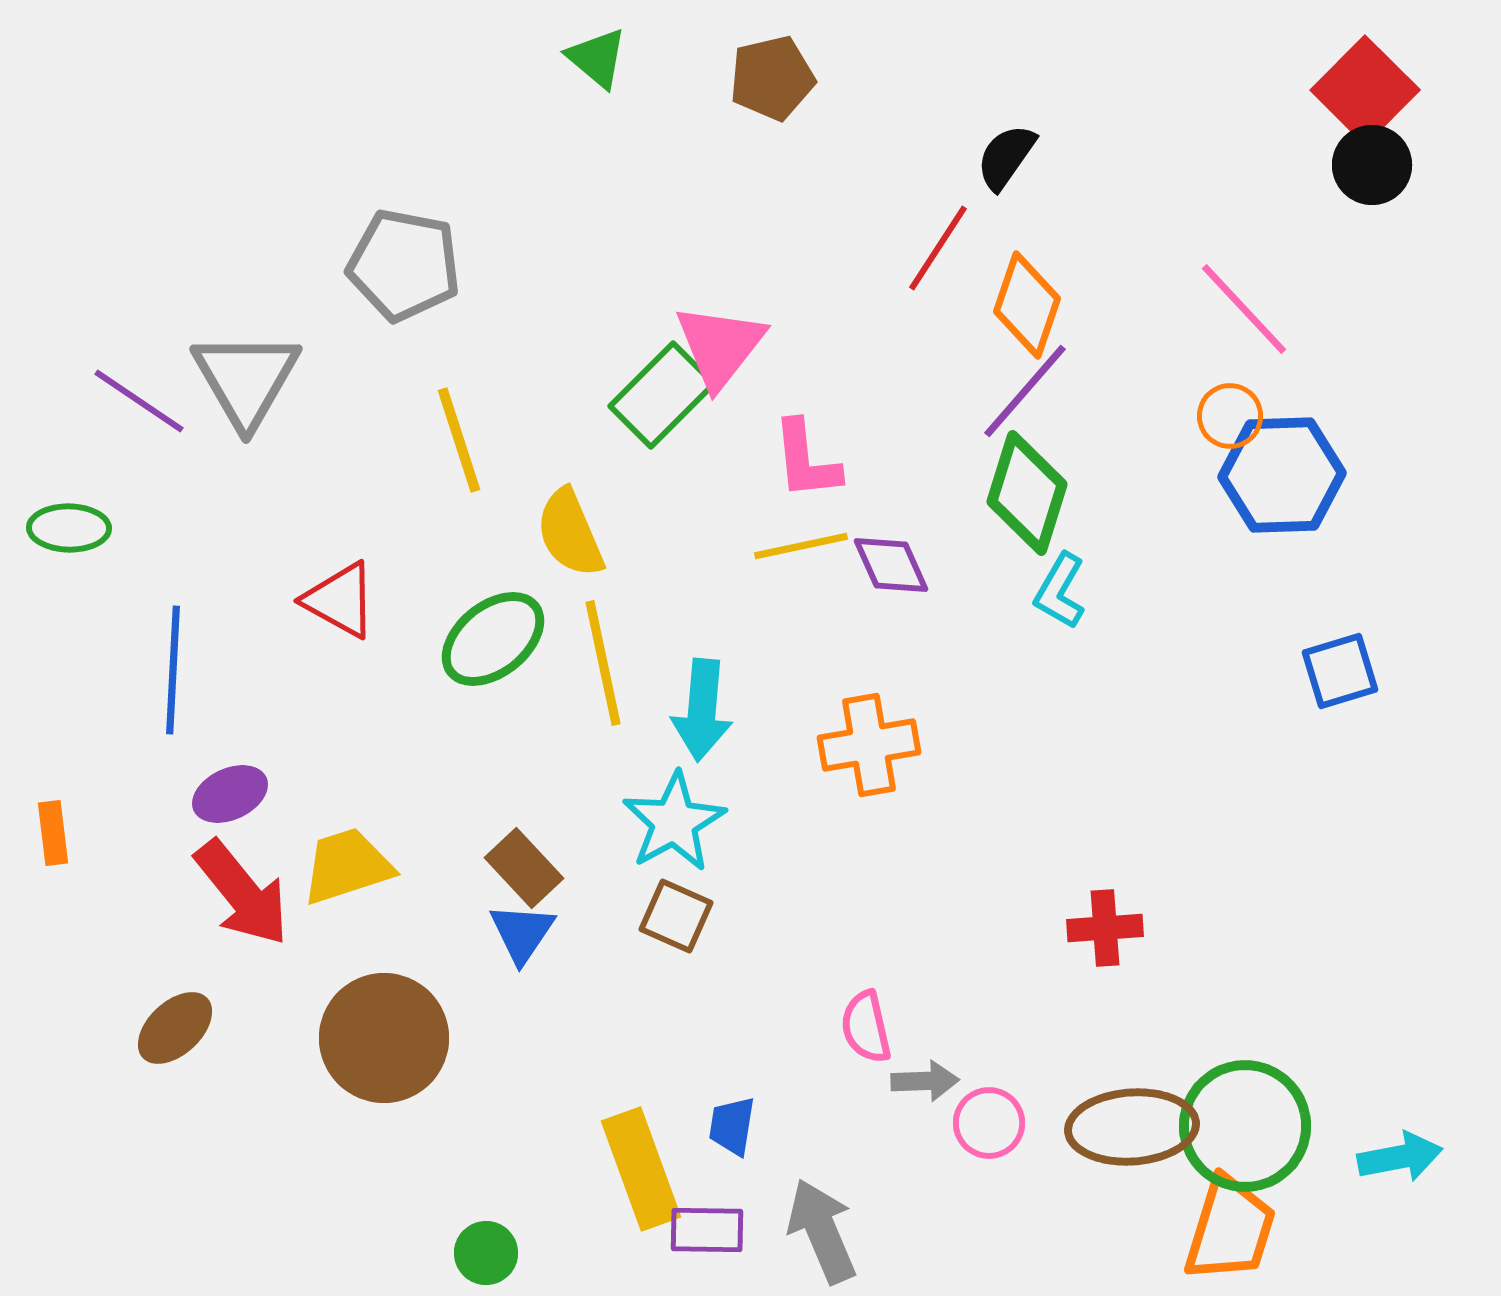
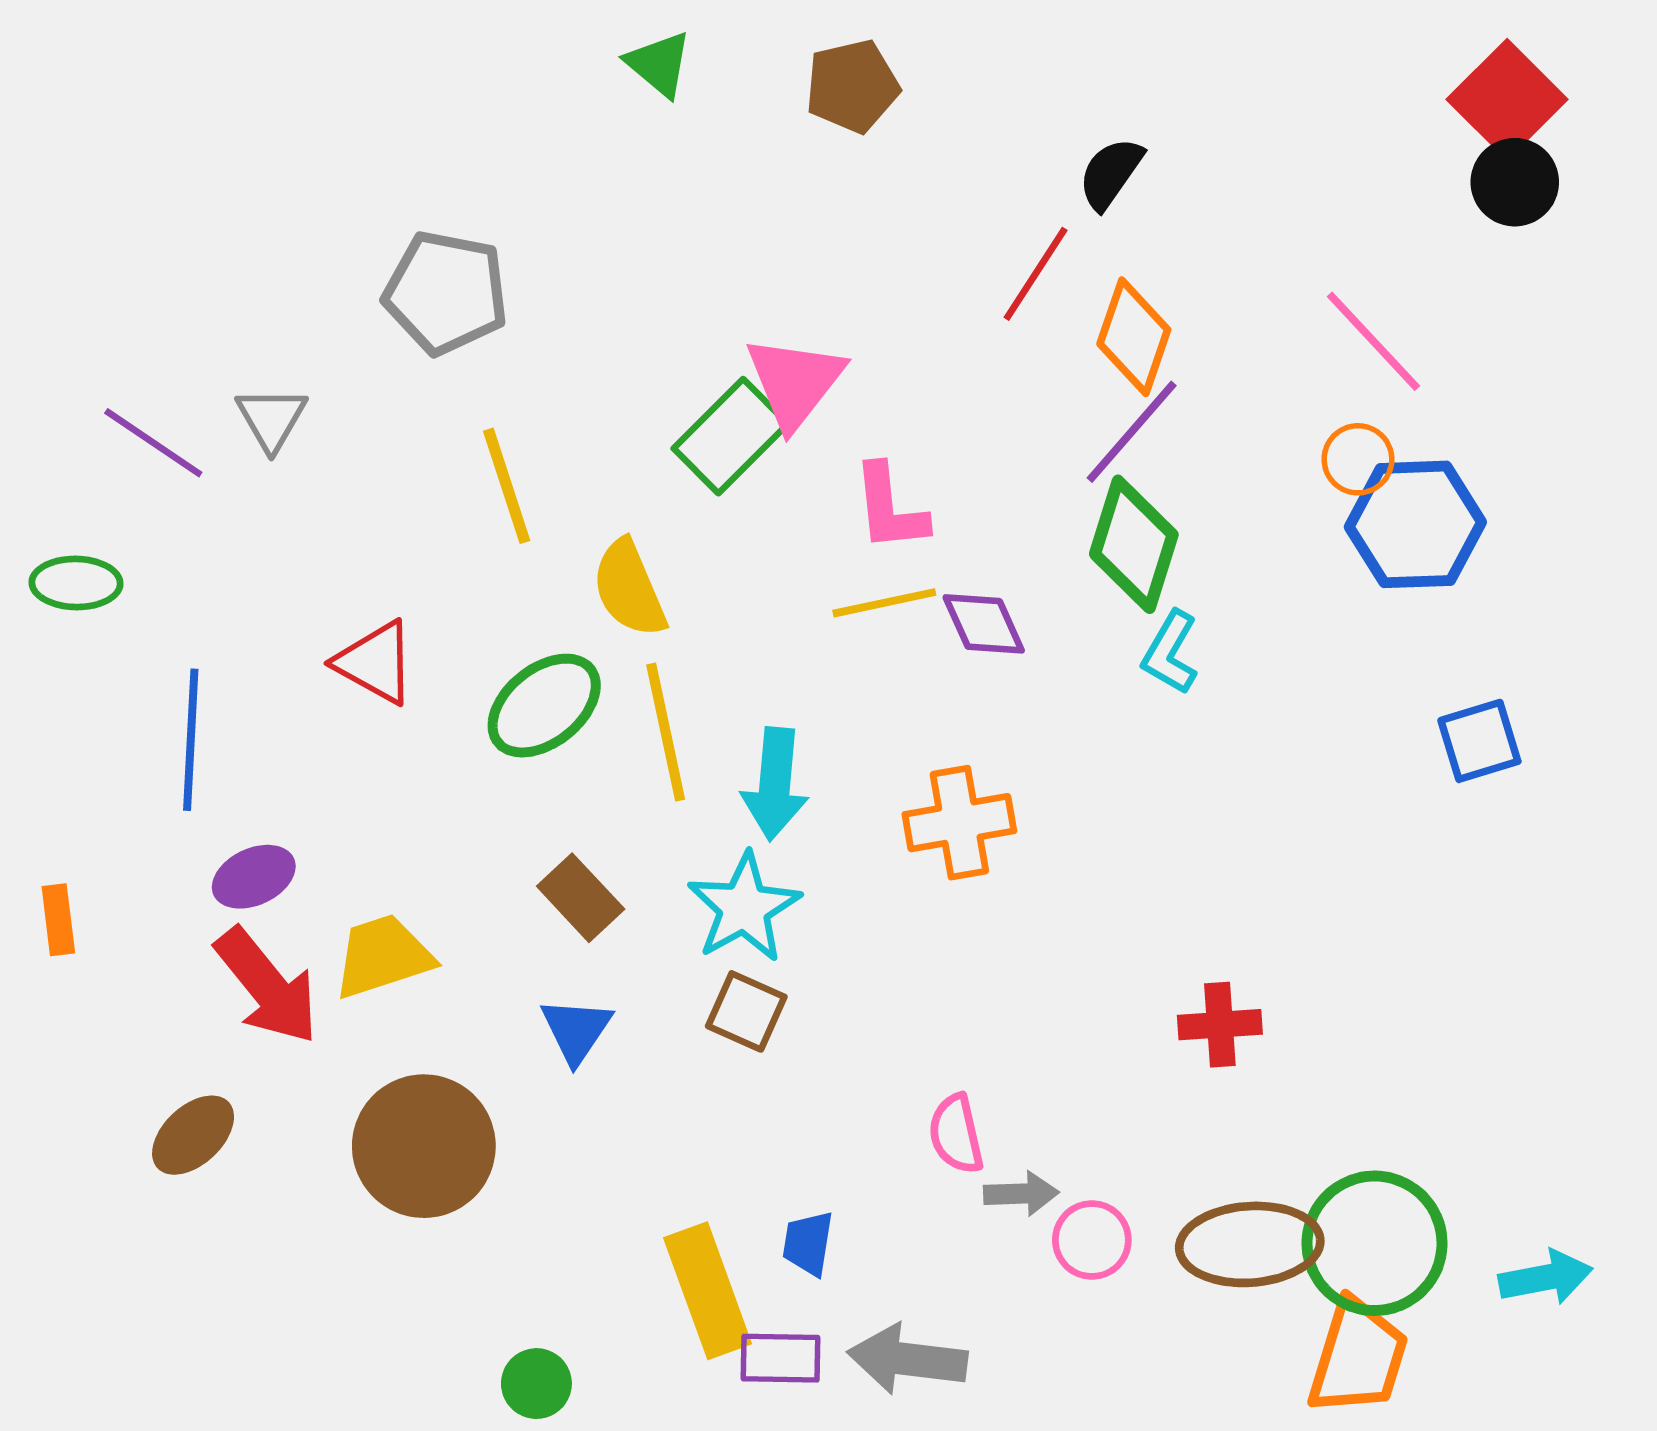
gray triangle: (246, 379) -> (271, 418), size x0.6
brown rectangle: (524, 868) -> (581, 898), moved
gray arrow: (822, 1231) -> (907, 1359), turned -60

